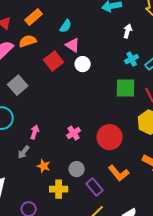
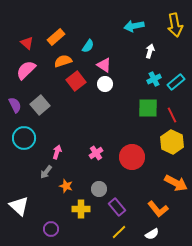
orange semicircle: (28, 41) -> (63, 61), moved
pink triangle: (73, 45) -> (104, 65), moved
orange L-shape: (119, 173) -> (158, 209), moved

